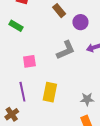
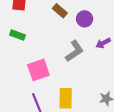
pink square: (29, 61) -> (38, 70), size x1.5

